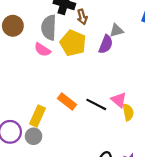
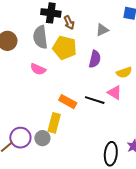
purple semicircle: (106, 44) -> (95, 59), moved
pink semicircle: (42, 50) -> (38, 69), moved
yellow semicircle: (128, 112) -> (124, 72), moved, turned 91
yellow rectangle: (37, 116) -> (54, 123), moved

